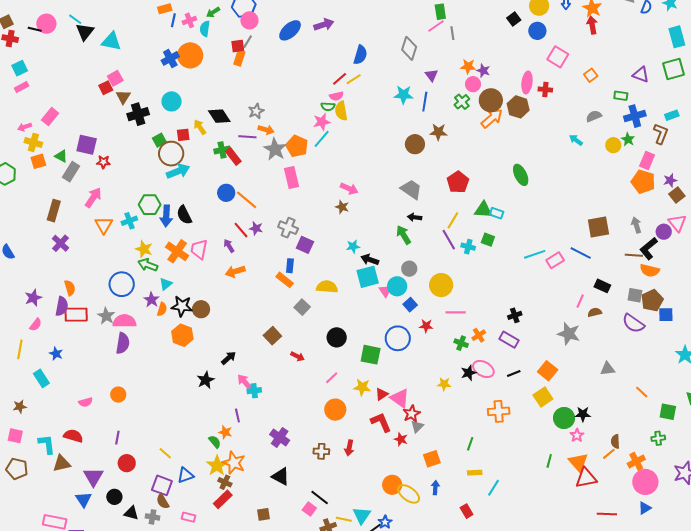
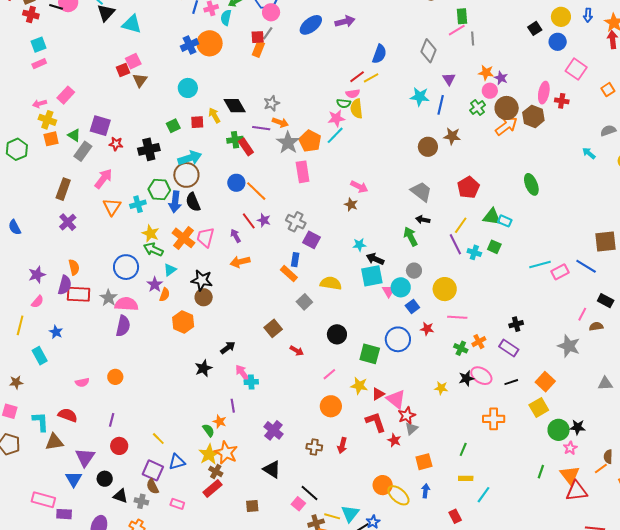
black cross: (138, 114) -> (149, 149), moved
brown circle: (171, 154) -> (186, 175), moved
black star: (182, 306) -> (202, 280), moved

